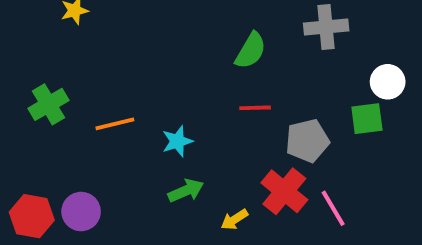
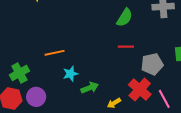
green cross: (48, 104) -> (19, 73), moved
cyan star: (177, 141) -> (70, 74), moved

